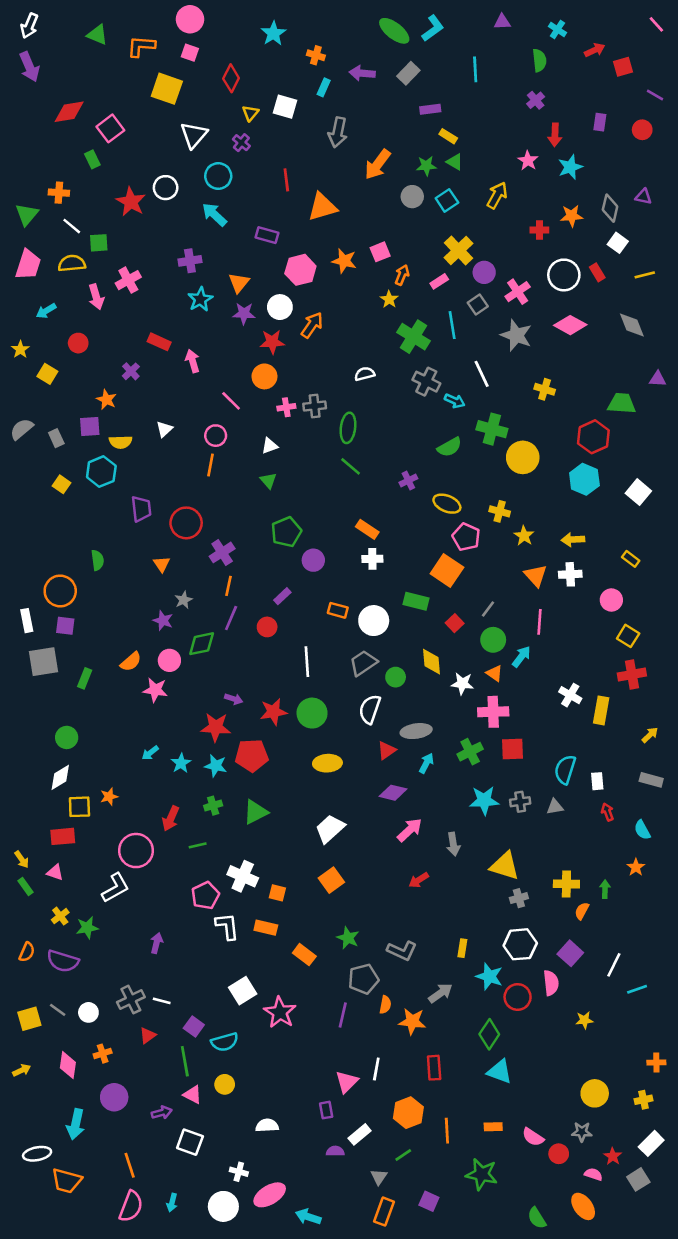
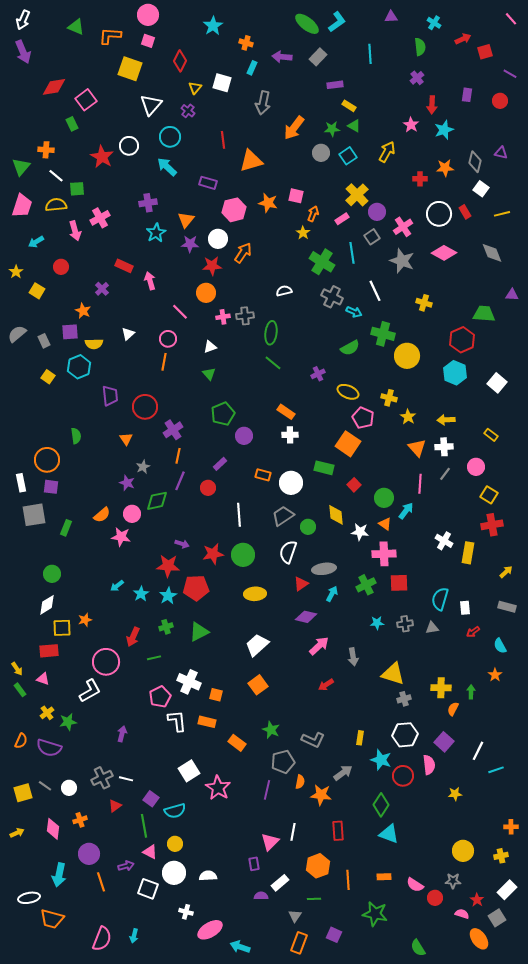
pink square: (380, 252) -> (296, 196), turned 35
gray line: (488, 609) -> (445, 474), moved
cyan star: (216, 766) -> (168, 596), turned 30
cyan star: (484, 800) -> (377, 623), size x0.6
red arrow: (608, 812) -> (473, 632), turned -104
green line: (403, 1155) -> (314, 899), turned 32
orange line: (130, 1165) -> (101, 882), moved
white circle: (223, 1206) -> (174, 873), moved
orange ellipse: (583, 1206) -> (479, 939), moved

